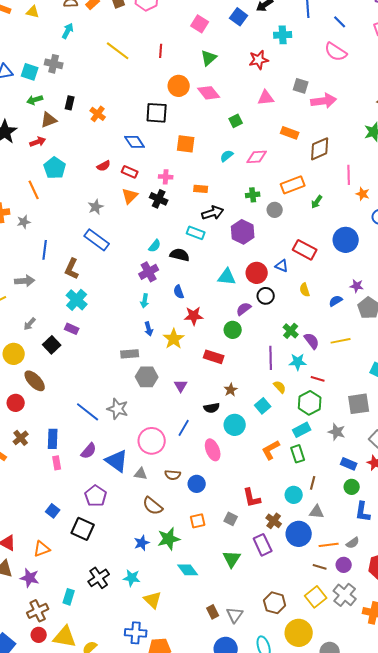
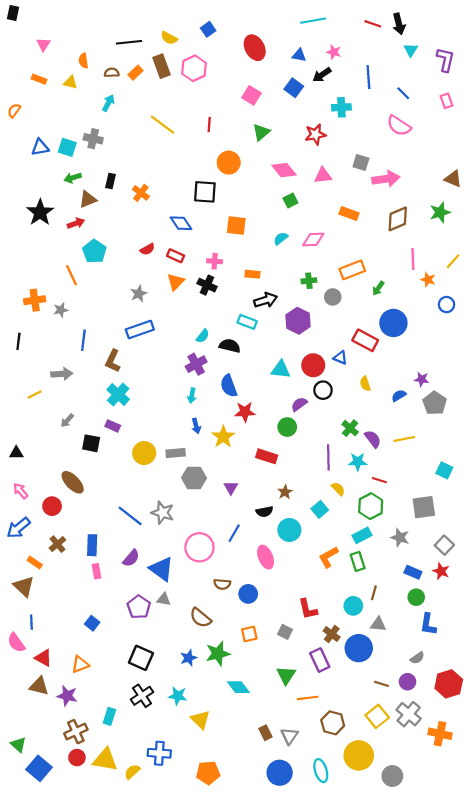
pink diamond: (209, 93) -> (284, 170), moved
brown diamond: (320, 149) -> (398, 219), moved
blue rectangle: (97, 240) -> (140, 329), turned -55
blue circle: (346, 240) -> (393, 323), moved
blue semicircle: (179, 292) -> (229, 386), size x1.5
black square: (52, 345) -> (91, 443), turned -36
yellow circle: (14, 354) -> (144, 453), moved
gray triangle: (141, 474) -> (164, 599), moved
black square: (83, 529) -> (141, 658), moved
orange line: (329, 545) -> (308, 698), moved
blue cross: (136, 633) -> (159, 753), moved

